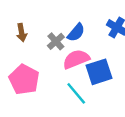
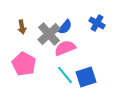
gray cross: (56, 41) -> (49, 34), size x1.6
blue square: (99, 72) -> (86, 77), moved

